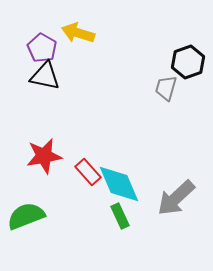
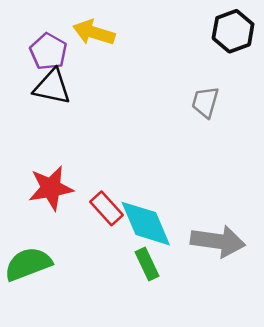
black hexagon: (188, 62) -> (233, 31), moved
gray arrow: (176, 198) -> (218, 241), turned -129

